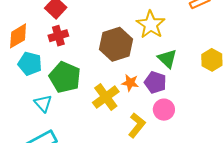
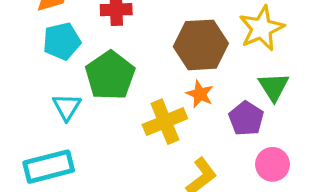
cyan pentagon: (30, 64) -> (62, 41), turned 30
orange star: (130, 83) -> (200, 94), moved
pink circle: (164, 110) -> (272, 164), moved

